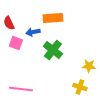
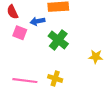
yellow cross: (80, 87) -> (55, 78), moved

